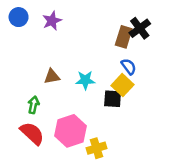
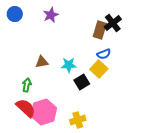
purple star: (52, 21) -> (51, 15), moved
blue semicircle: (129, 67) -> (104, 54), turned 104
black square: (113, 99) -> (82, 82), moved, turned -35
pink hexagon: (71, 131) -> (44, 112), moved

